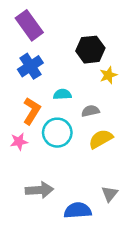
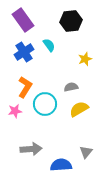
black hexagon: (90, 50) -> (71, 21), moved
cyan semicircle: (62, 94) -> (49, 45), moved, turned 56

